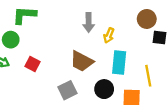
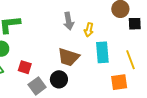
black circle: (104, 89) -> (59, 79), moved
gray square: (67, 90) -> (37, 86), moved

